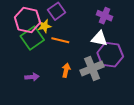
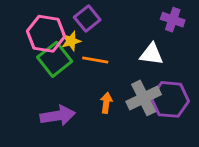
purple cross: (104, 16) -> (173, 20), moved
purple hexagon: (110, 55) -> (170, 99), moved
purple arrow: (32, 77) -> (58, 116), size x1.6

